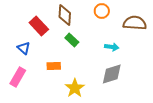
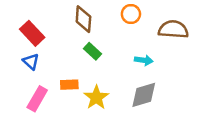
red rectangle: (39, 26) -> (32, 33), moved
pink rectangle: (18, 77) -> (37, 99), moved
yellow star: (75, 88) -> (96, 97), moved

